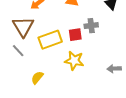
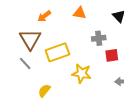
red square: (75, 35) -> (112, 55), moved

